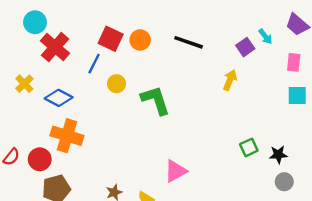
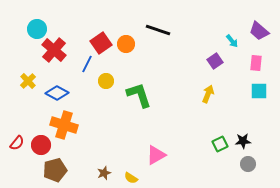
red square: (111, 39) -> (101, 43), turned 30
black line: (189, 42) -> (158, 30), moved
purple square: (245, 47) -> (215, 61), moved
yellow arrow: (230, 80) -> (208, 94), moved
green square: (249, 147) -> (220, 144), moved

